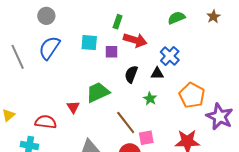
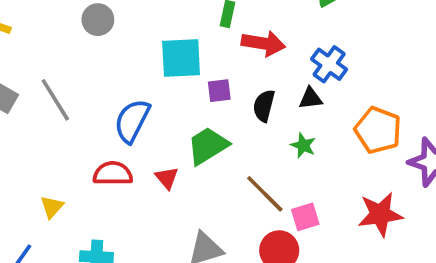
cyan square: (89, 43) -> (181, 58), size x1.4
blue semicircle: (49, 48) -> (132, 121), moved
purple square: (112, 52) -> (219, 91), moved
red semicircle: (46, 122) -> (113, 173), moved

